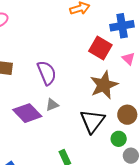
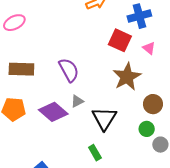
black triangle: (92, 121) -> (104, 118), moved

